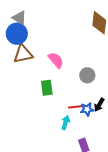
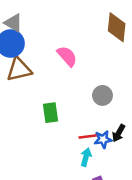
pink semicircle: (56, 60) -> (67, 56), moved
cyan arrow: (66, 123) -> (86, 157), moved

